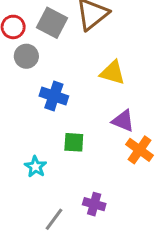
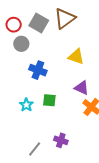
cyan star: (35, 167) -> (26, 105), moved

